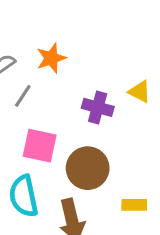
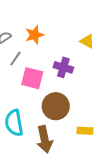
yellow triangle: (140, 92) -> (87, 41), moved
pink square: (40, 146) -> (32, 78), moved

